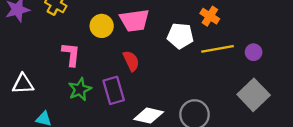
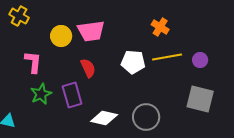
white pentagon: (180, 36) -> (133, 62), moved
gray square: (254, 95) -> (200, 99), turned -32

